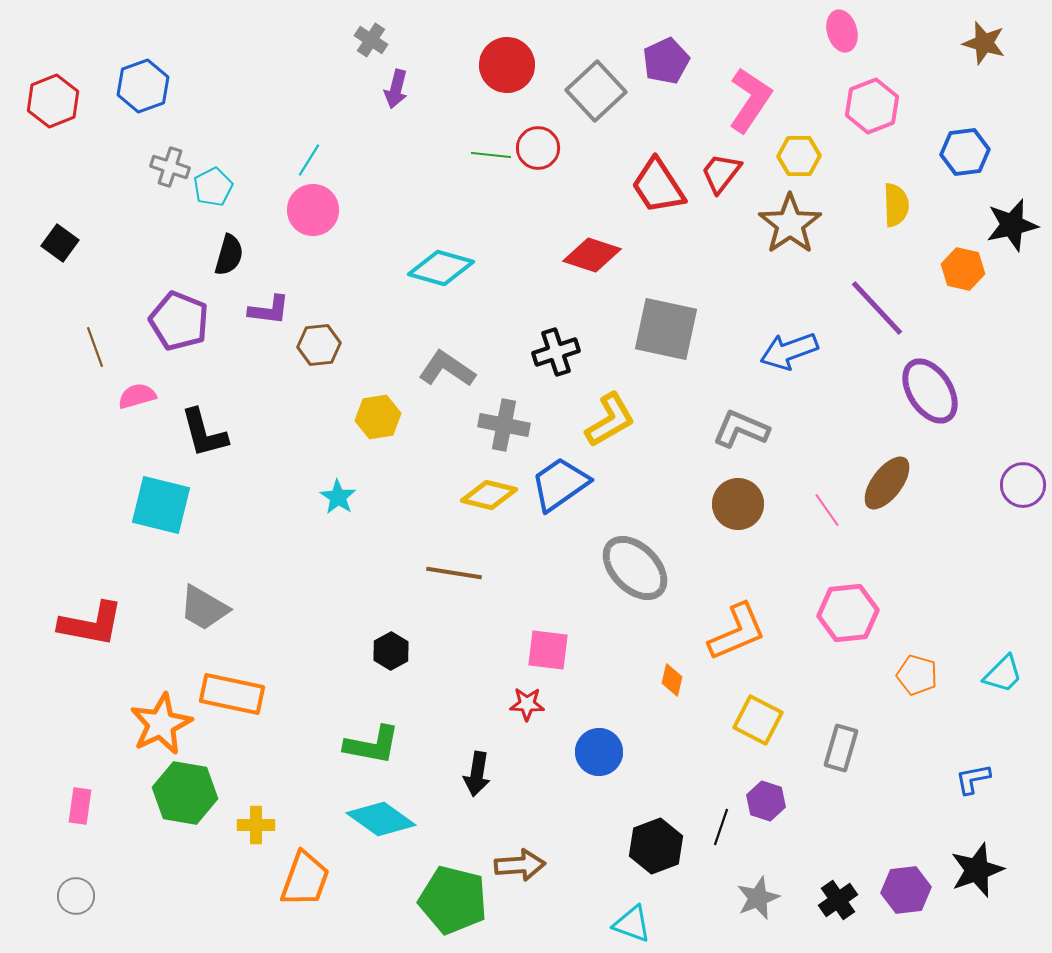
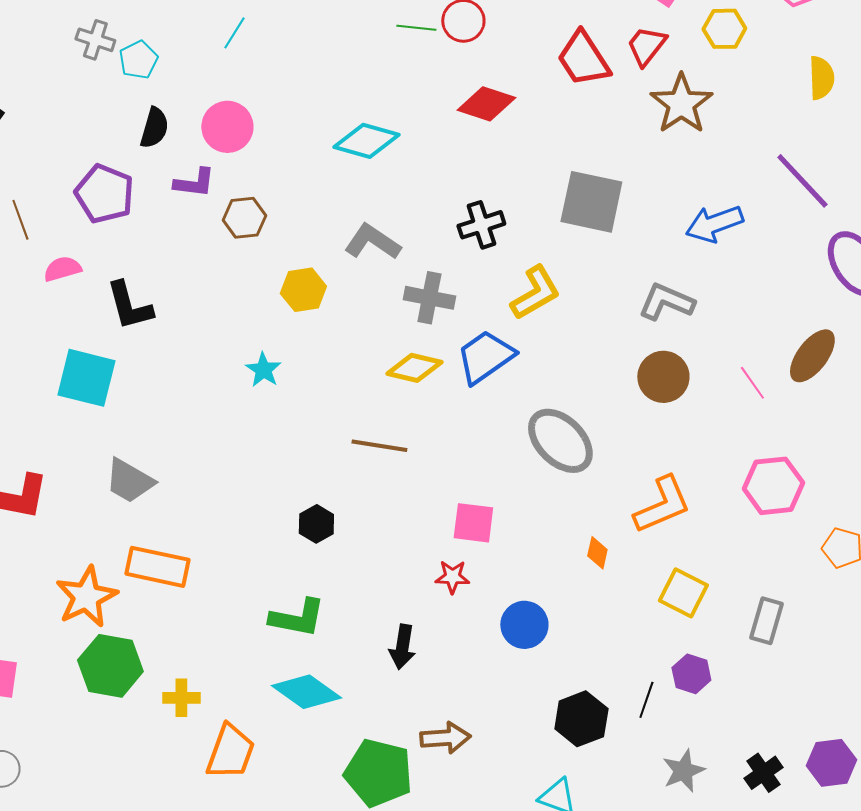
pink circle: (313, 210) -> (227, 127), moved
brown star: (790, 224) -> (681, 104), moved
red diamond: (592, 255) -> (486, 104), moved

